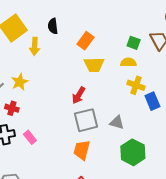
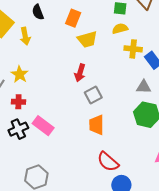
gray square: (86, 120) -> (93, 95), size x0.7
gray triangle: (117, 122) -> (144, 87), moved
pink rectangle: (30, 137) -> (43, 126), size x1.5

